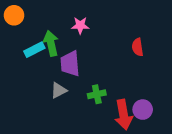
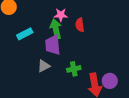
green arrow: (51, 43) -> (56, 29), moved
red semicircle: (138, 47) -> (80, 25), moved

